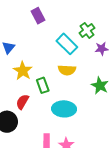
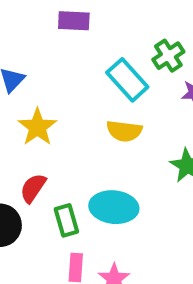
purple rectangle: (38, 16) -> (74, 21), turned -63
green rectangle: (43, 85) -> (66, 220), moved

